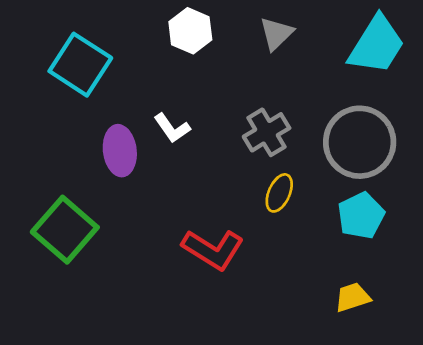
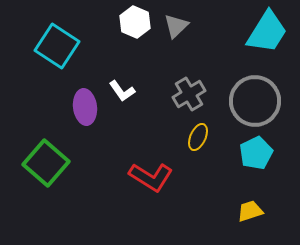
gray triangle: (276, 34) -> (176, 26), moved

